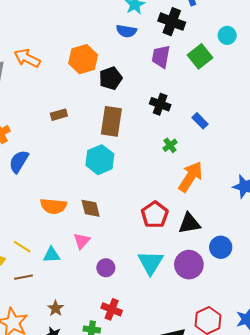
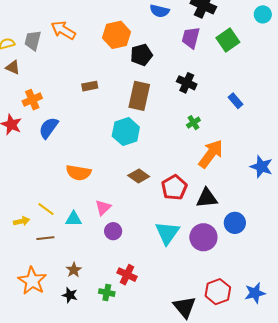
cyan circle: (227, 35) -> (263, 14), moved
blue rectangle: (200, 121) -> (236, 101), moved
brown diamond: (91, 208) -> (139, 176), moved, turned -45
purple circle: (106, 268) -> (113, 231), moved

